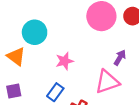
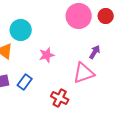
blue rectangle: (55, 92) -> (25, 82), moved

